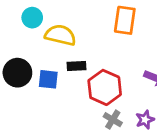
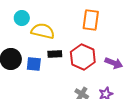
red hexagon: (105, 87) -> (83, 57), moved

